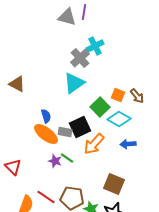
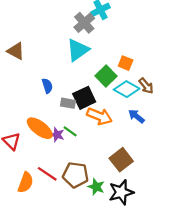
brown arrow: (137, 96) -> (146, 86), moved
orange ellipse: (46, 134) -> (40, 128), moved
orange arrow: (94, 144) -> (99, 116), turned -110
blue arrow: (128, 144) -> (136, 116), turned 42
brown square: (114, 184) -> (121, 160), turned 30

